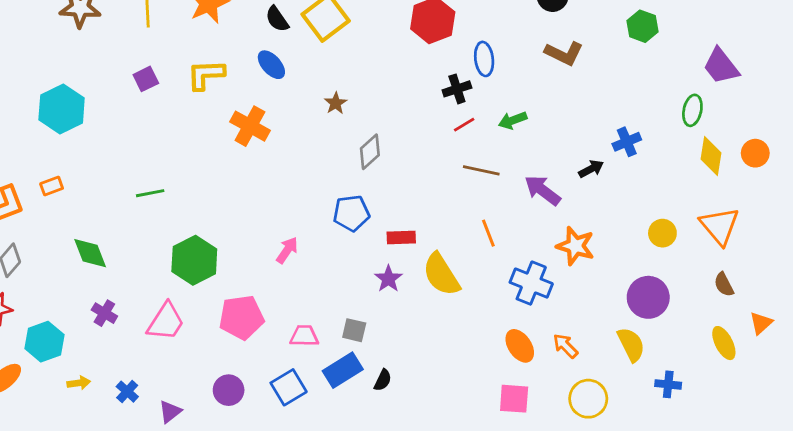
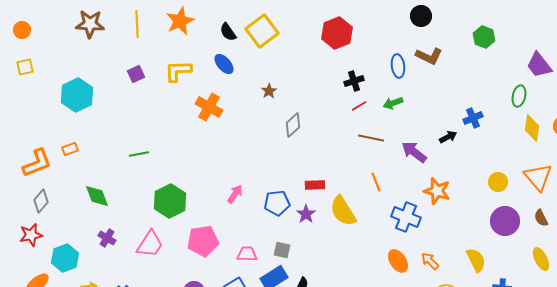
blue ellipse: (484, 59) -> (398, 66), moved
blue pentagon: (351, 213) -> (277, 203), moved
purple circle: (648, 297) -> (505, 221), moved

